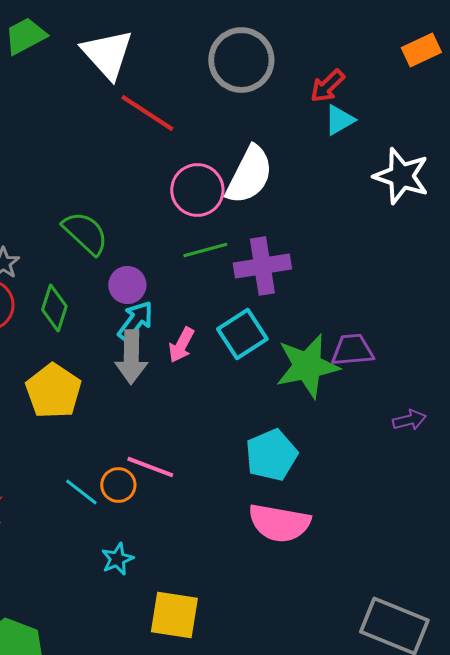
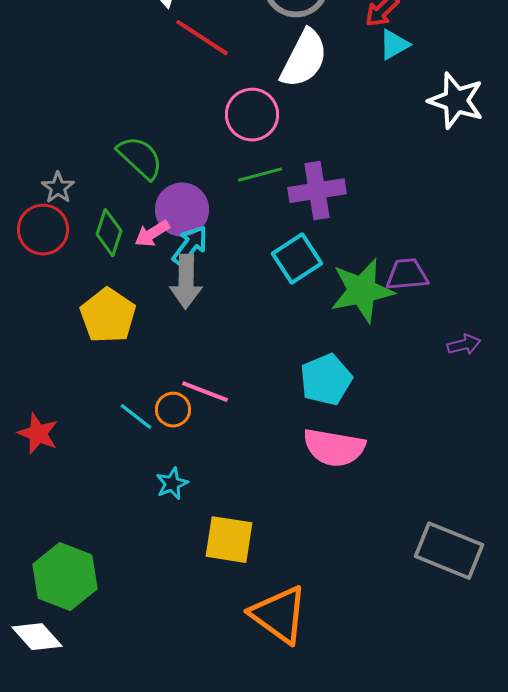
white semicircle: (249, 175) -> (304, 59), moved
purple circle: (127, 285) -> (182, 210), size x1.4
pink arrow: (181, 345) -> (152, 234), moved, turned 30

